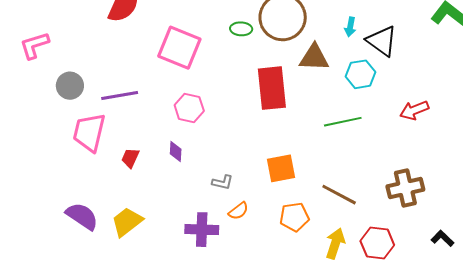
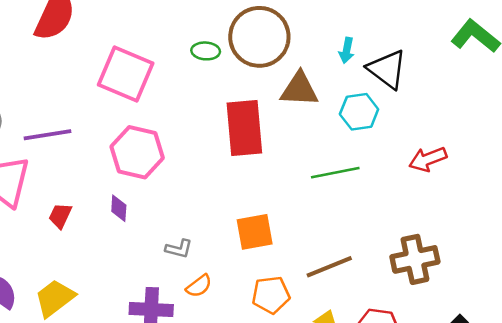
pink hexagon: (189, 108) -> (137, 152), size x1.4
brown line: (339, 195) -> (329, 267), turned -51

